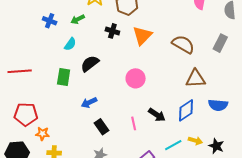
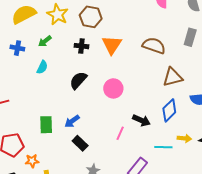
black semicircle: (90, 64) -> (78, 80), moved
green rectangle: (64, 77) -> (46, 125), moved
pink line: (134, 123) -> (120, 133), turned 48
black rectangle: (102, 127) -> (80, 143), moved
cyan line: (173, 145) -> (163, 147), turned 42

